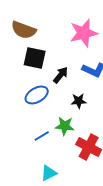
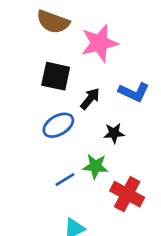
brown semicircle: (24, 30) -> (53, 22), moved
pink star: (84, 33) -> (99, 43), moved

